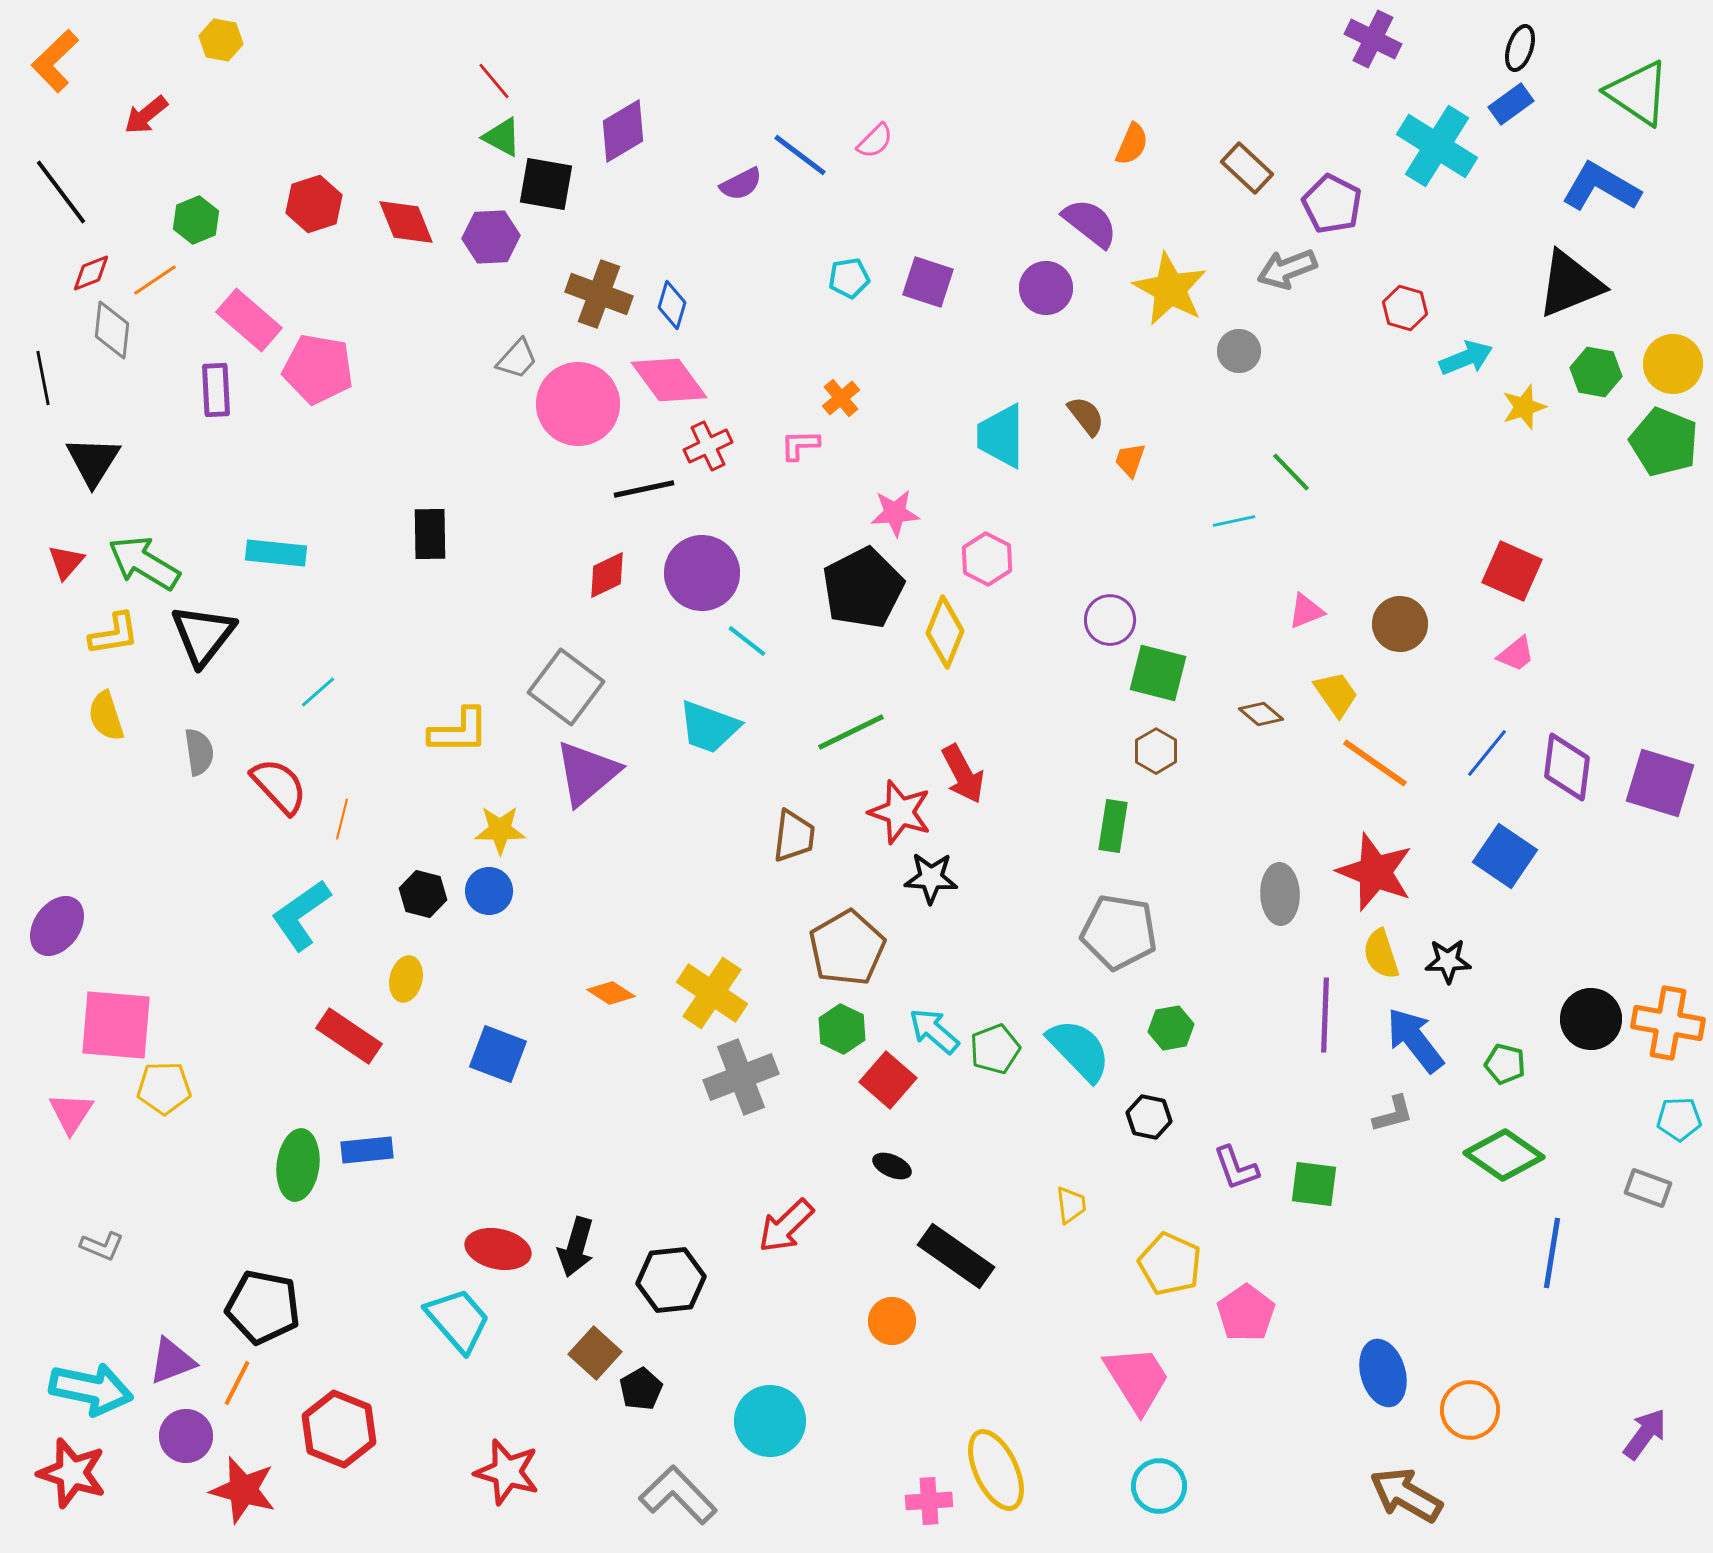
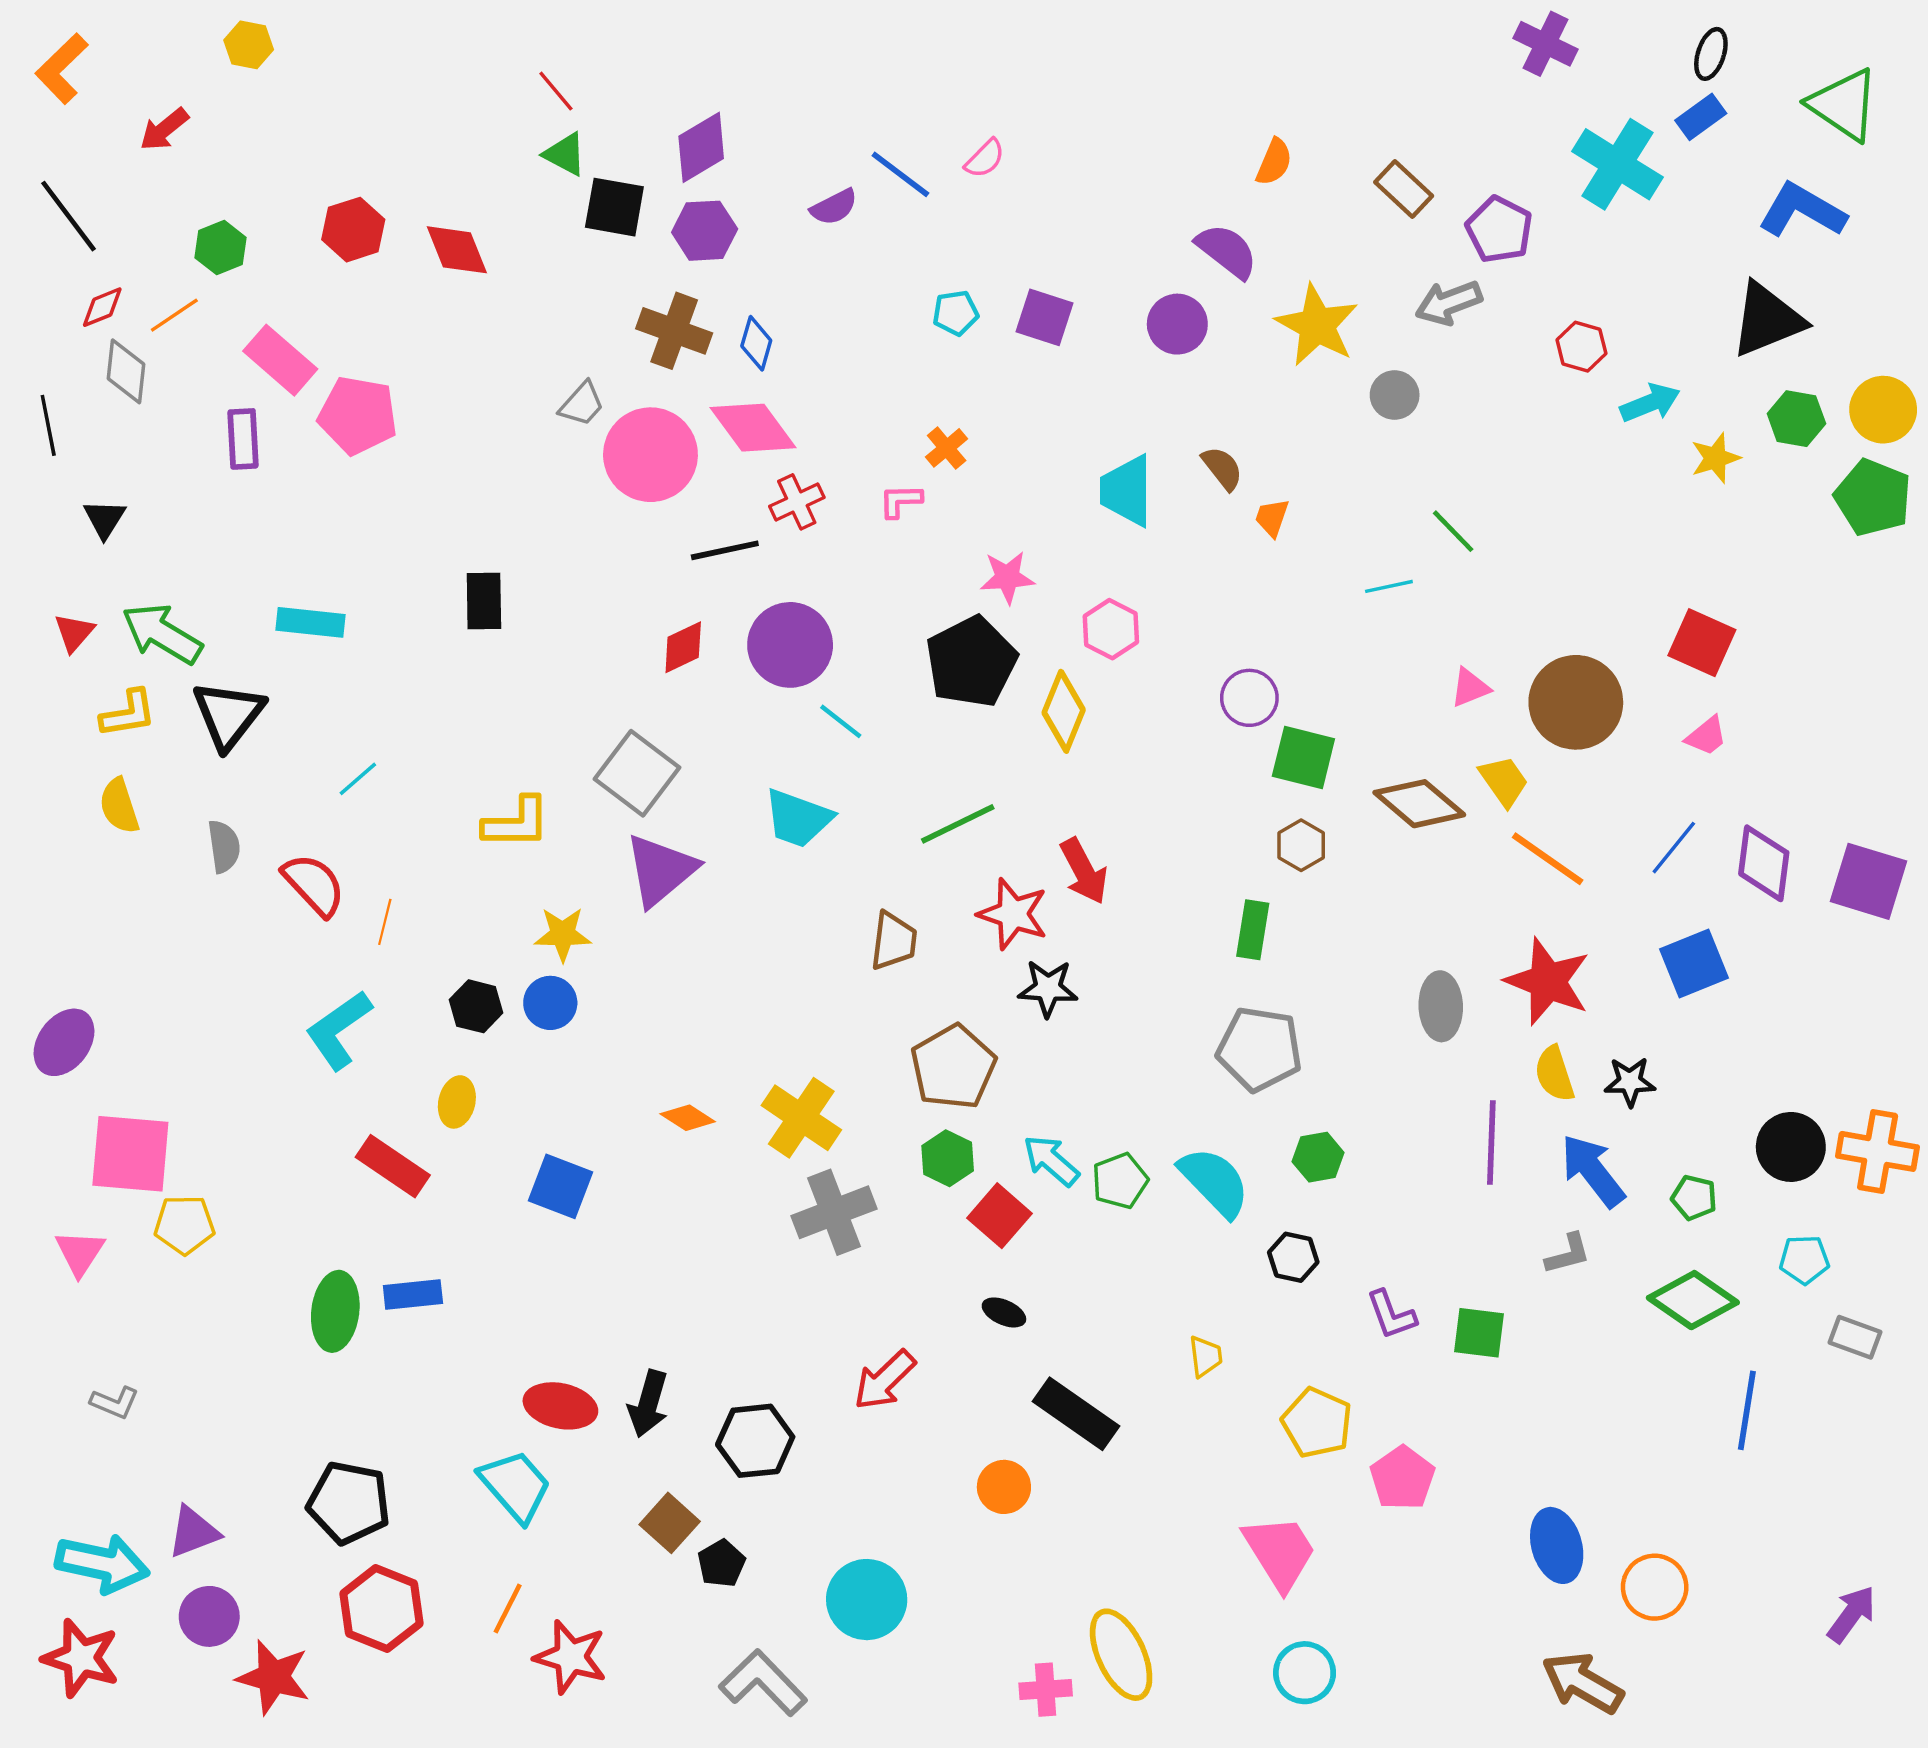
purple hexagon: (491, 237) -> (705, 231), moved
black triangle: (93, 461) -> (105, 519), size x0.7
brown circle: (1400, 624) -> (1576, 702), size x1.5
brown diamond: (1261, 714) -> (1419, 804), size x1.8
blue square: (1505, 856) -> (1694, 963), turned 34
cyan pentagon: (1679, 1119) -> (1804, 1260), moved
black pentagon: (263, 1307) -> (349, 1503), moved
orange line: (237, 1383) -> (508, 1609), moved

